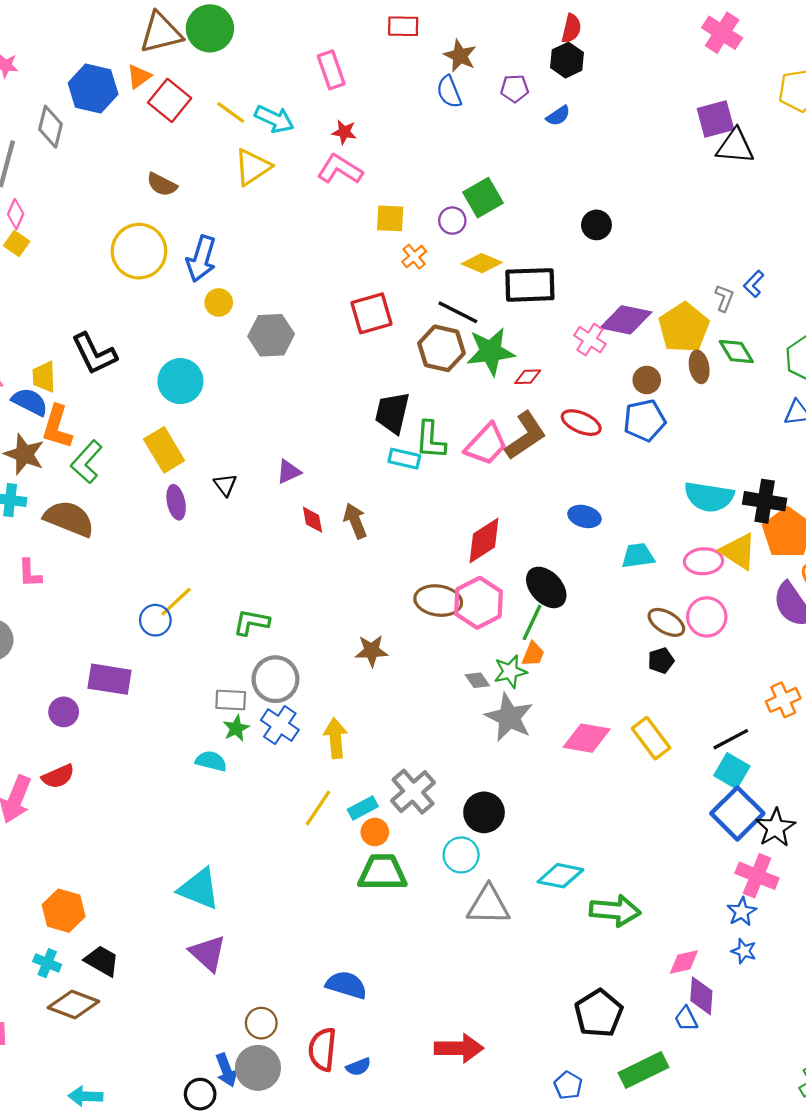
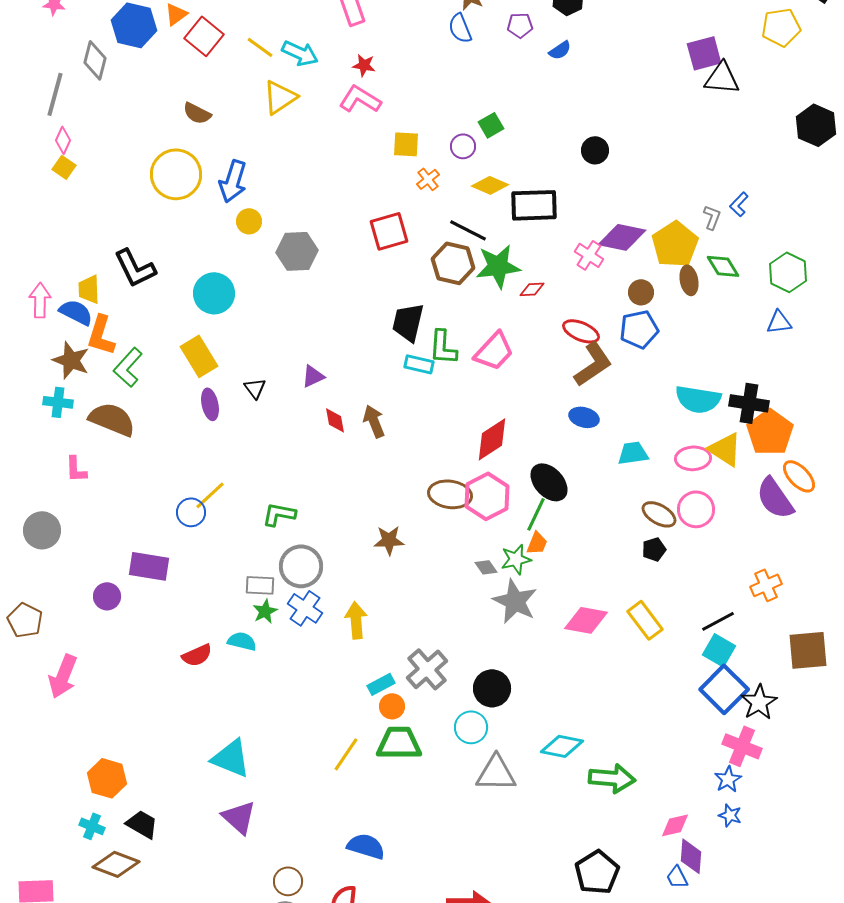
green square: (483, 198) -> (491, 125), size x0.7
brown L-shape: (526, 436) -> (593, 364), moved
red semicircle: (58, 776) -> (197, 655), moved
yellow line: (318, 808) -> (346, 754), moved

